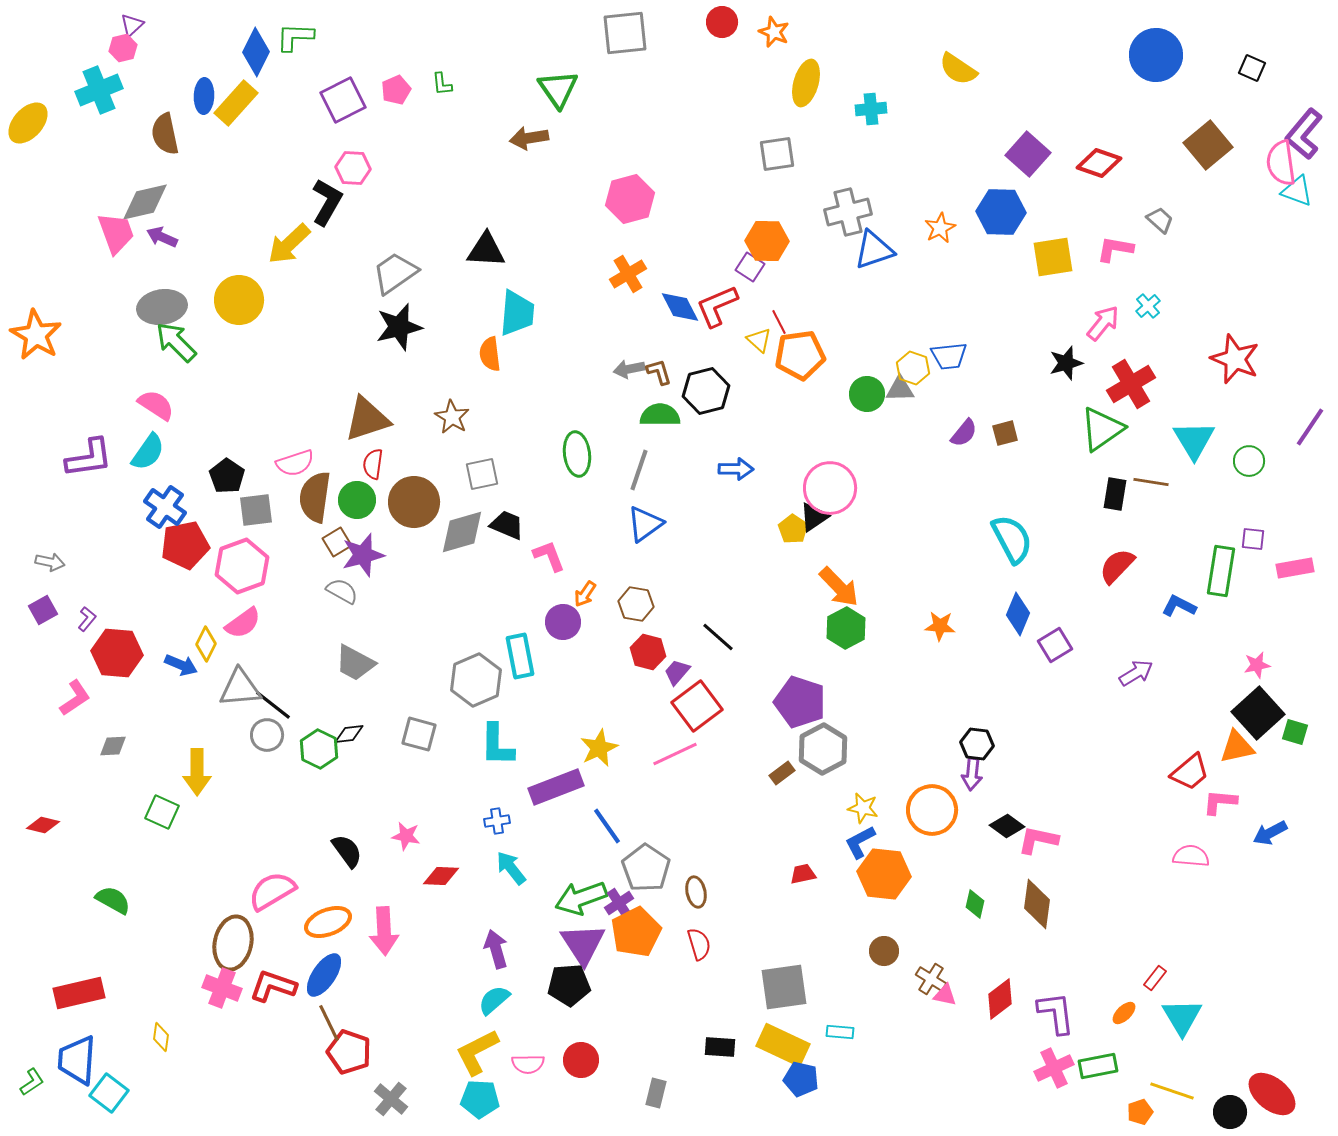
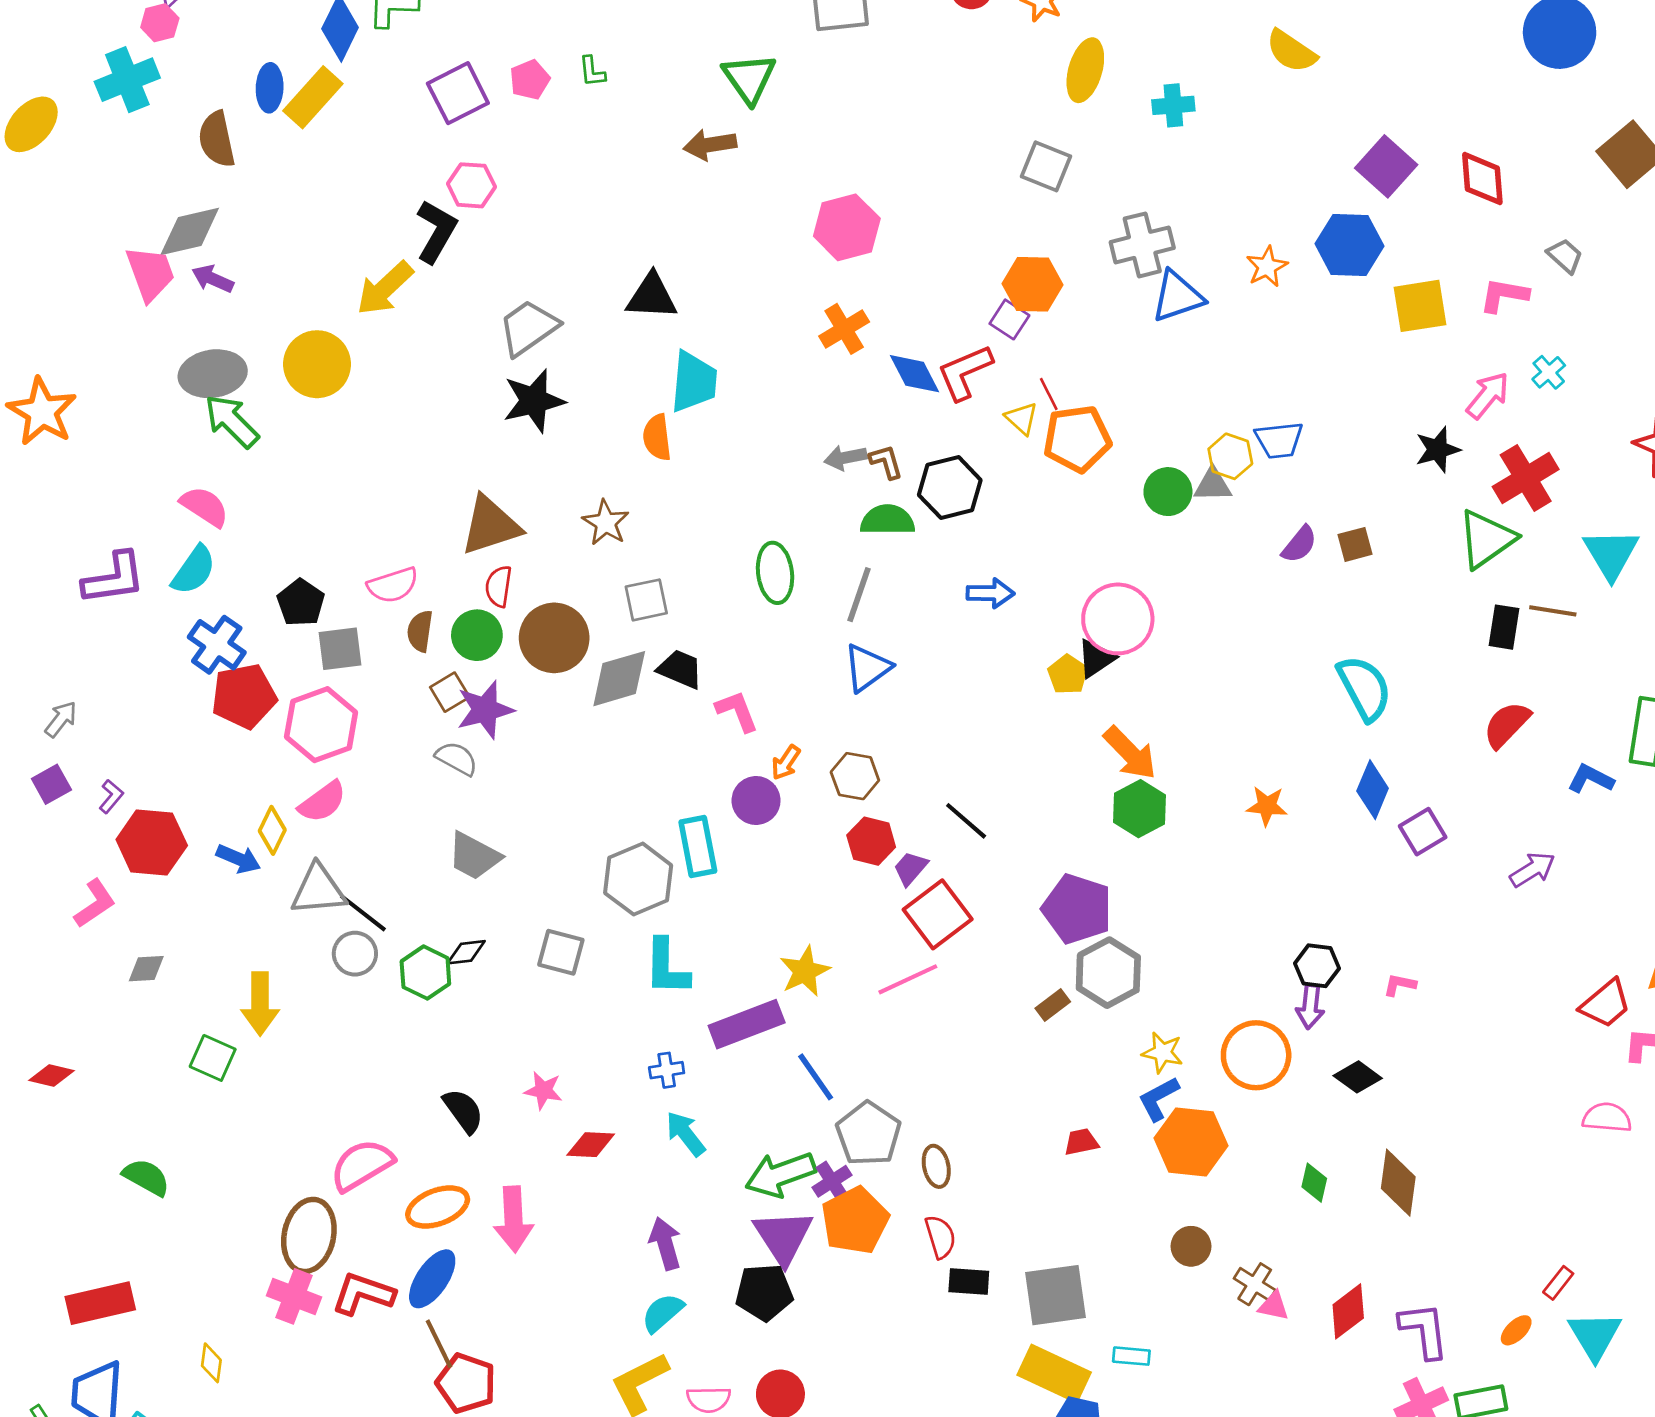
gray square: (777, 154) -> (1046, 166), turned 30
red diamond: (1099, 163) -> (1482, 179), turned 66
brown semicircle: (315, 497) -> (420, 631), size x0.6
gray arrow: (50, 562) -> (61, 719), turned -64
pink L-shape: (1038, 840) -> (1400, 985), moved, size x0.6
black rectangle: (720, 1047) -> (969, 1282), moved

